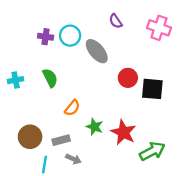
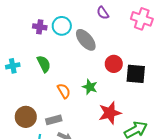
orange semicircle: (72, 108) -> (64, 91), turned -70
green star: (95, 127) -> (90, 87), moved
red star: (123, 132) -> (110, 113), turned 30

